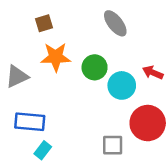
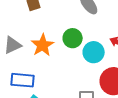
orange star: (56, 57) -> (43, 45), moved, turned -30

